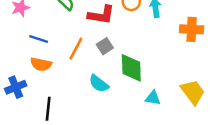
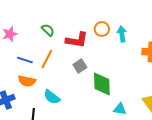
orange line: (76, 49) -> (47, 59), moved
cyan semicircle: (99, 84) -> (52, 97), moved

